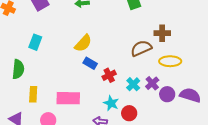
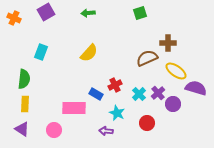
yellow ellipse: (170, 61) -> (176, 71), turned 35
blue rectangle: (90, 63) -> (96, 94), moved
yellow rectangle: (33, 94) -> (25, 104), moved
purple semicircle: (190, 95) -> (196, 88), moved
red circle: (129, 113) -> (147, 123), moved

